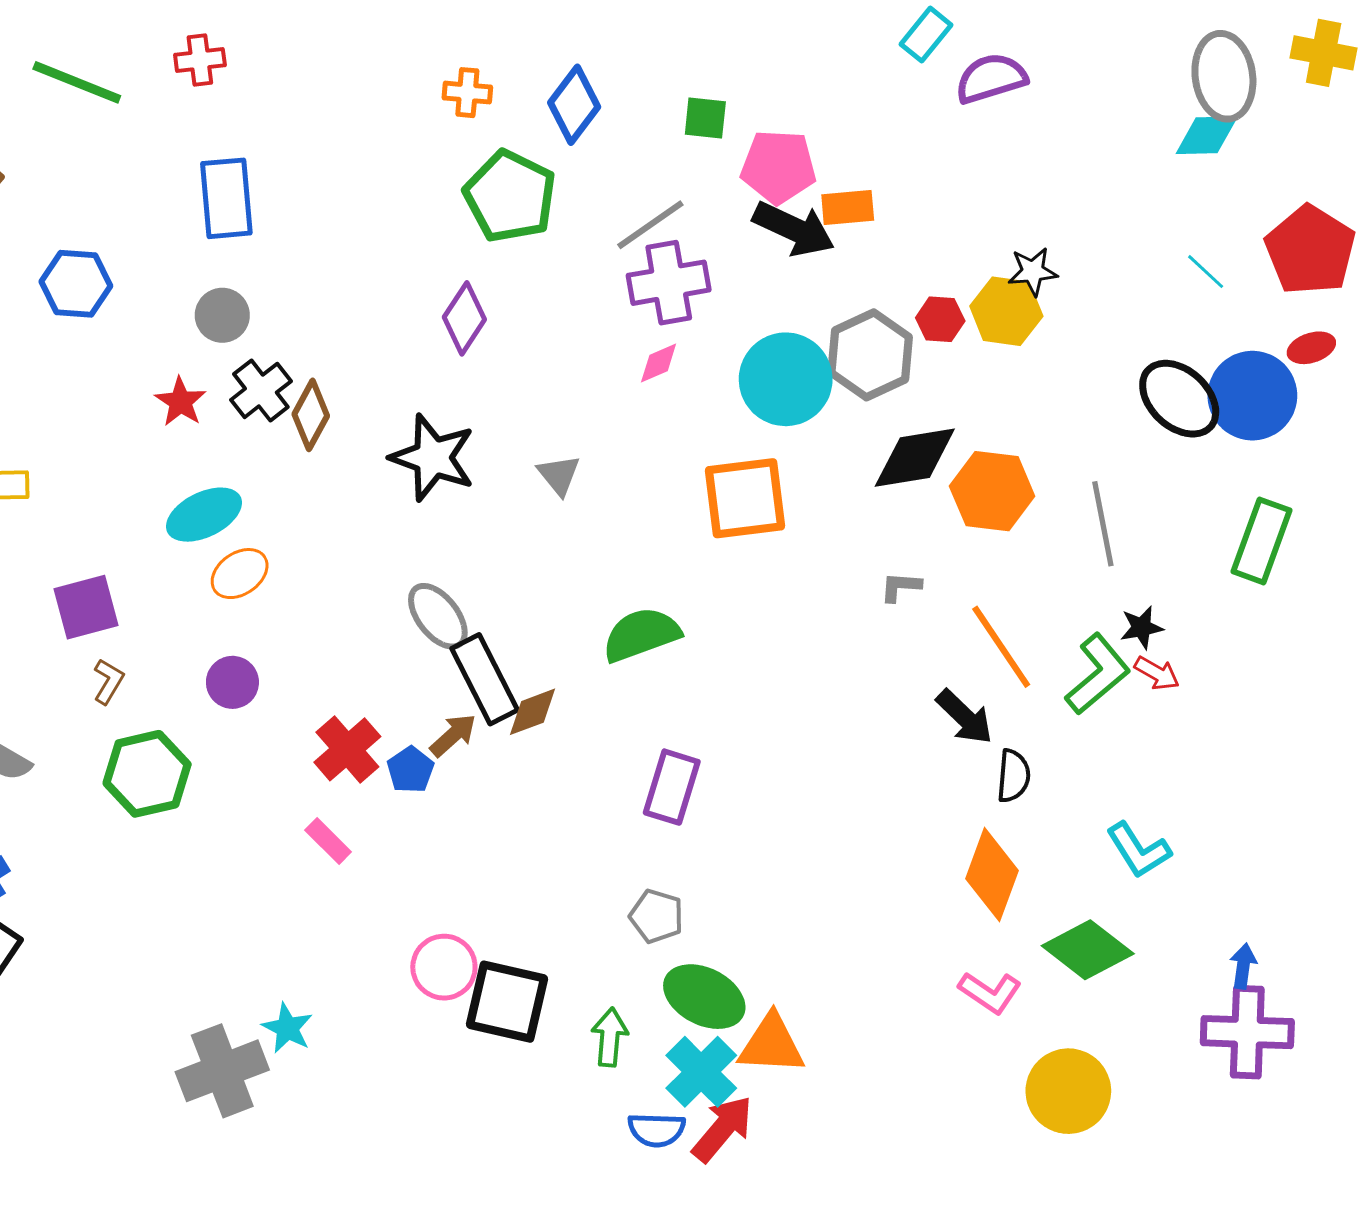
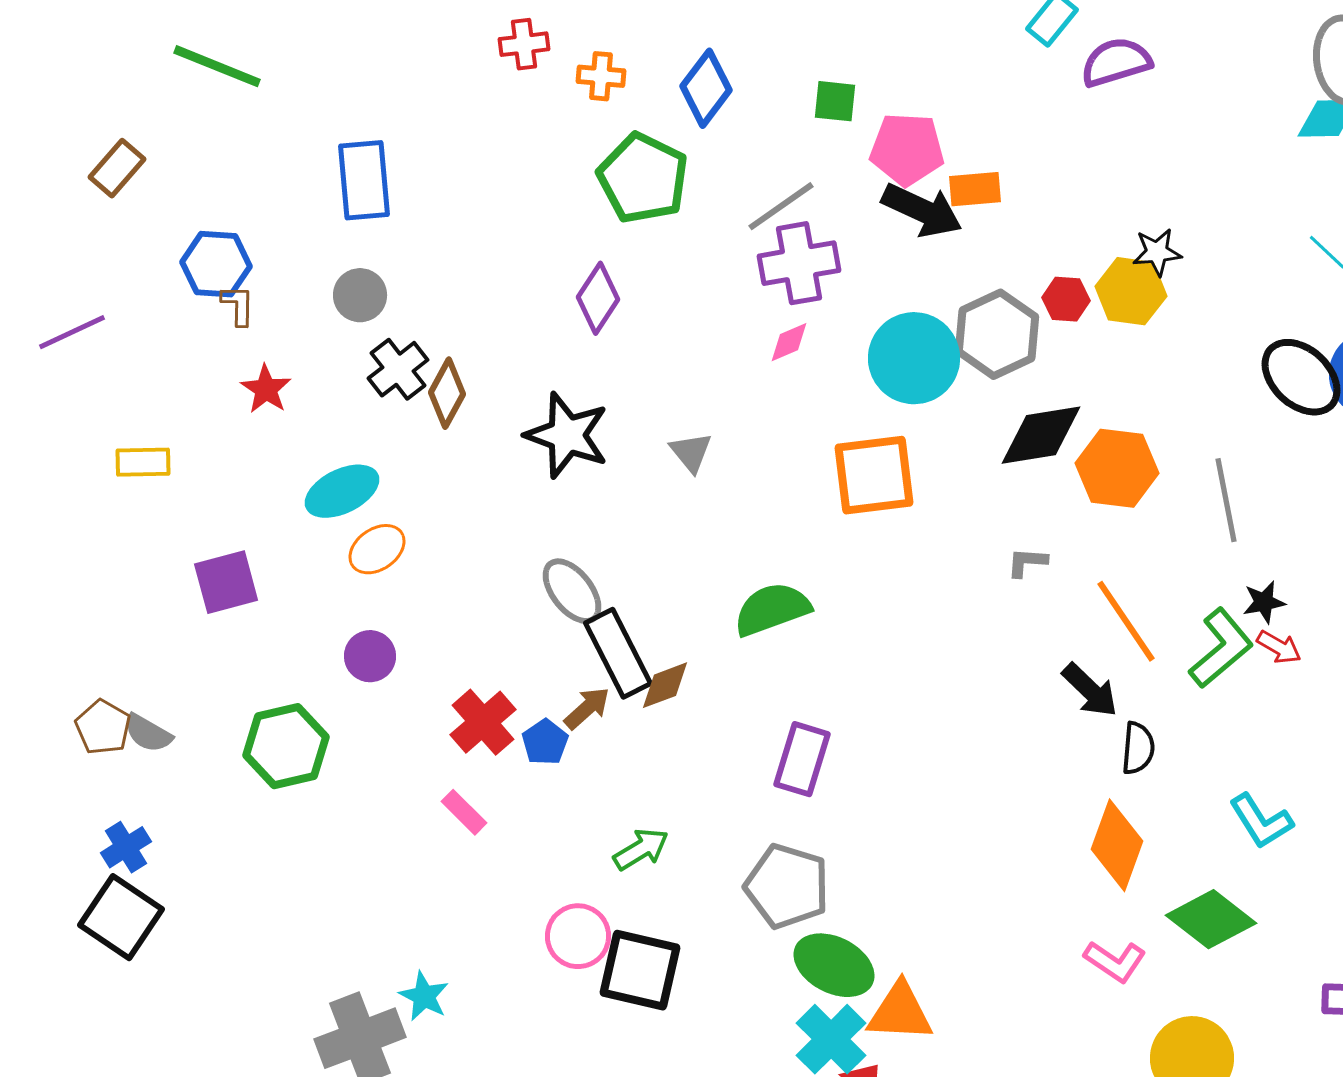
red cross: (200, 60) -> (524, 44), moved
red star: (181, 402) -> (266, 389), moved
brown L-shape: (108, 681) -> (238, 305), moved, turned -30
gray pentagon: (656, 916) -> (787, 886), size x1.6
green arrow: (610, 1037) -> (641, 849), moved, turned 54

